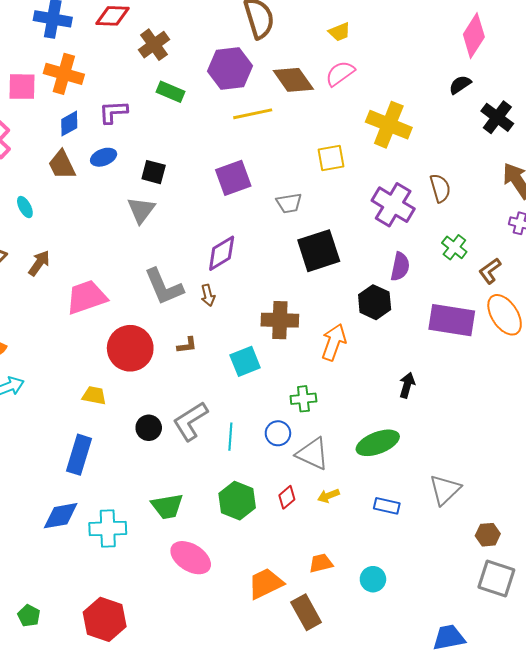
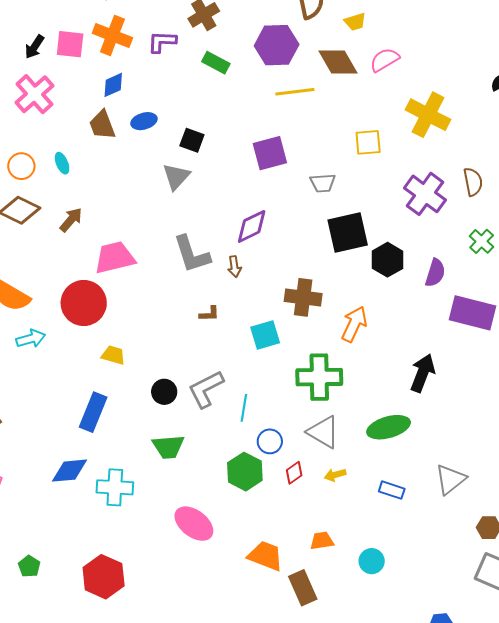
yellow trapezoid: (339, 32) -> (355, 22), moved
purple L-shape: (113, 112) -> (162, 42), moved
purple semicircle: (400, 267) -> (435, 273), moved
black hexagon: (375, 302) -> (388, 260), moved
red circle: (130, 348) -> (84, 303), moved
black arrow: (407, 385) -> (423, 373), size x1.5
green cross: (303, 399) -> (319, 377), size x1.8
blue circle: (278, 433) -> (270, 441), moved
green trapezoid: (167, 506) -> (168, 447), moved
orange trapezoid: (266, 584) -> (265, 556), turned 42

